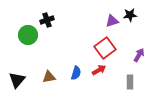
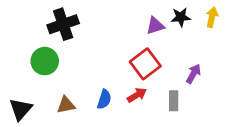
black cross: (47, 20) -> (63, 24), size x1.5
green circle: (28, 35) -> (45, 61), moved
gray rectangle: (130, 82) -> (174, 101), moved

